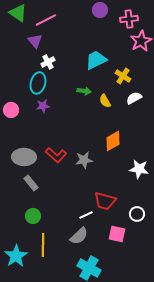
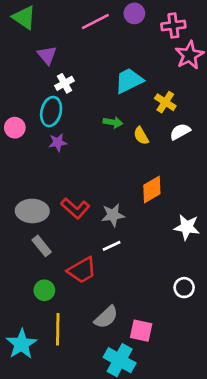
pink line: (46, 20) -> (95, 21), moved
pink circle: (11, 110) -> (15, 128), moved
red trapezoid: (105, 201) -> (82, 270), moved, turned -45
white line: (86, 215) -> (112, 246), moved
pink square: (117, 234) -> (141, 331), moved

